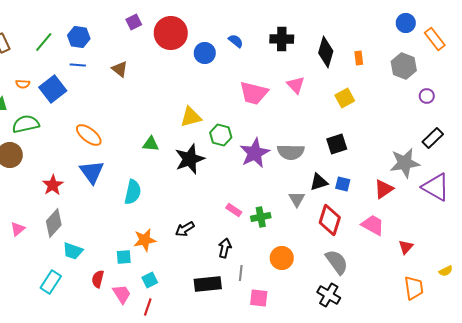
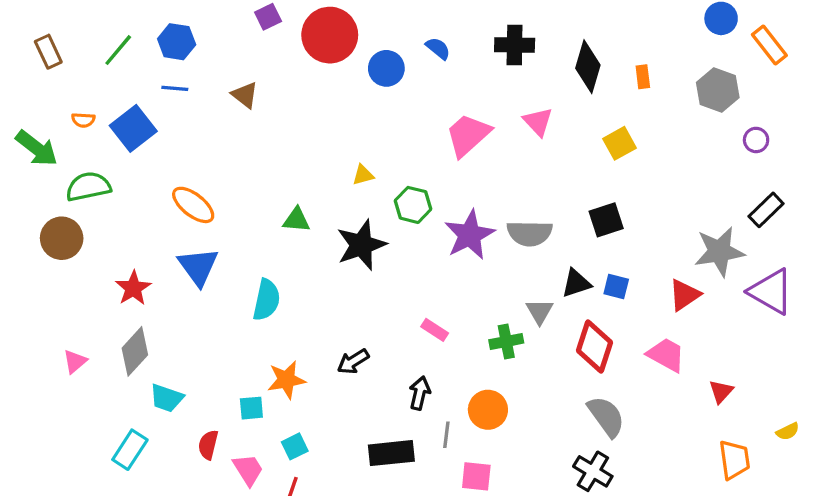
pink trapezoid: (254, 93) -> (468, 135), turned 124
yellow triangle: (191, 117) -> (363, 175), size x0.6
green cross: (261, 217) -> (506, 341), moved
orange circle: (282, 258) -> (488, 410), moved

